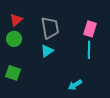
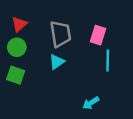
pink rectangle: (90, 29) -> (98, 35), moved
green square: (13, 73) -> (16, 75), moved

